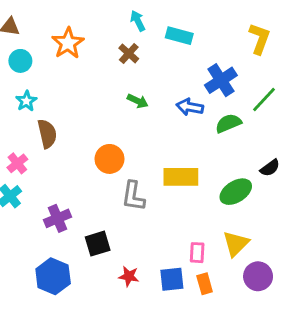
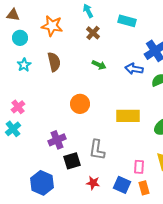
cyan arrow: (138, 21) -> (88, 11), moved
orange star: (68, 43) -> (52, 26), turned -30
brown semicircle: (47, 134) -> (54, 62), moved
gray L-shape: (133, 196) -> (97, 150), moved
purple cross: (58, 218) -> (57, 140), moved
blue square: (172, 279) -> (122, 185), turned 30

